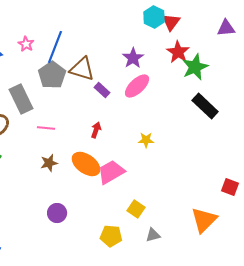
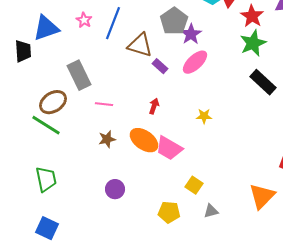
red star: (178, 52) -> (252, 16), moved
gray pentagon: (52, 75) -> (174, 21), moved
pink trapezoid: (111, 172) -> (169, 148), turned -120

